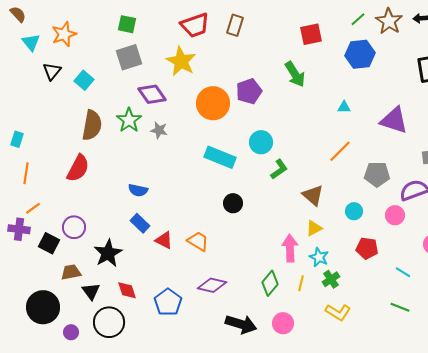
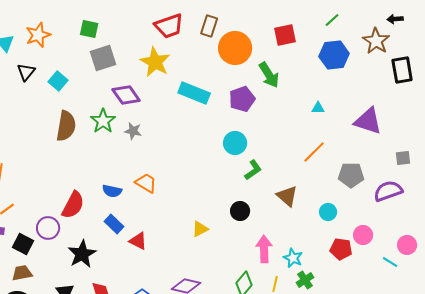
brown star: (389, 21) -> (376, 41), moved
green square: (127, 24) -> (89, 29), moved
purple pentagon: (249, 91) -> (242, 99), moved
orange circle: (213, 103) -> (235, 48), moved
cyan rectangle: (220, 157) -> (194, 93), moved
red semicircle: (78, 168) -> (73, 205), moved
black circle: (233, 203) -> (240, 211), moved
pink circle: (395, 215) -> (363, 235), moved
yellow triangle: (314, 228) -> (200, 229), moved
orange trapezoid: (198, 241) -> (146, 183), moved
brown trapezoid: (71, 272) -> (22, 273), moved
cyan line: (403, 272) -> (390, 262), moved

